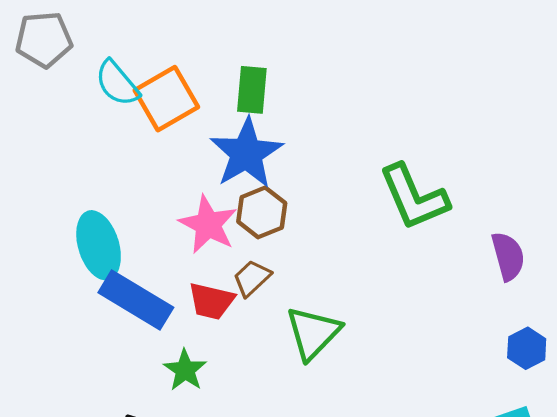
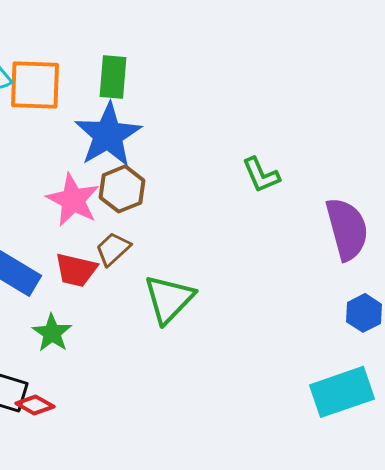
orange square: (166, 99) -> (35, 85), turned 32
green L-shape: (414, 197) -> (261, 175), size x0.6
purple semicircle: (508, 256) -> (347, 229), size x1.4

